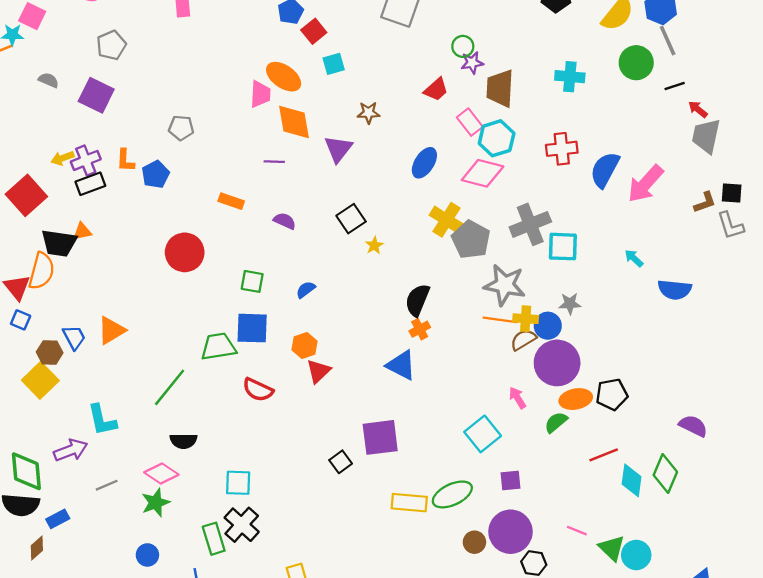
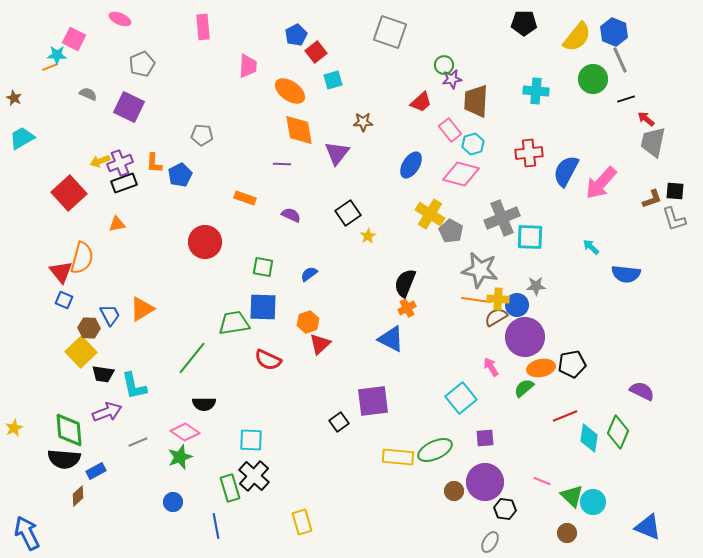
pink trapezoid: (260, 94) -> (248, 66), moved
cyan hexagon: (497, 138) -> (473, 144), size x0.7
gray pentagon: (471, 240) -> (451, 231), size x0.7
black trapezoid: (59, 243) -> (103, 374), moved, size x0.7

